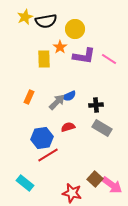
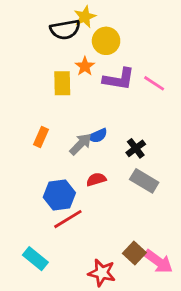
yellow star: (25, 17) -> (85, 17), moved
black cross: (96, 105) -> (136, 148), turned -32

